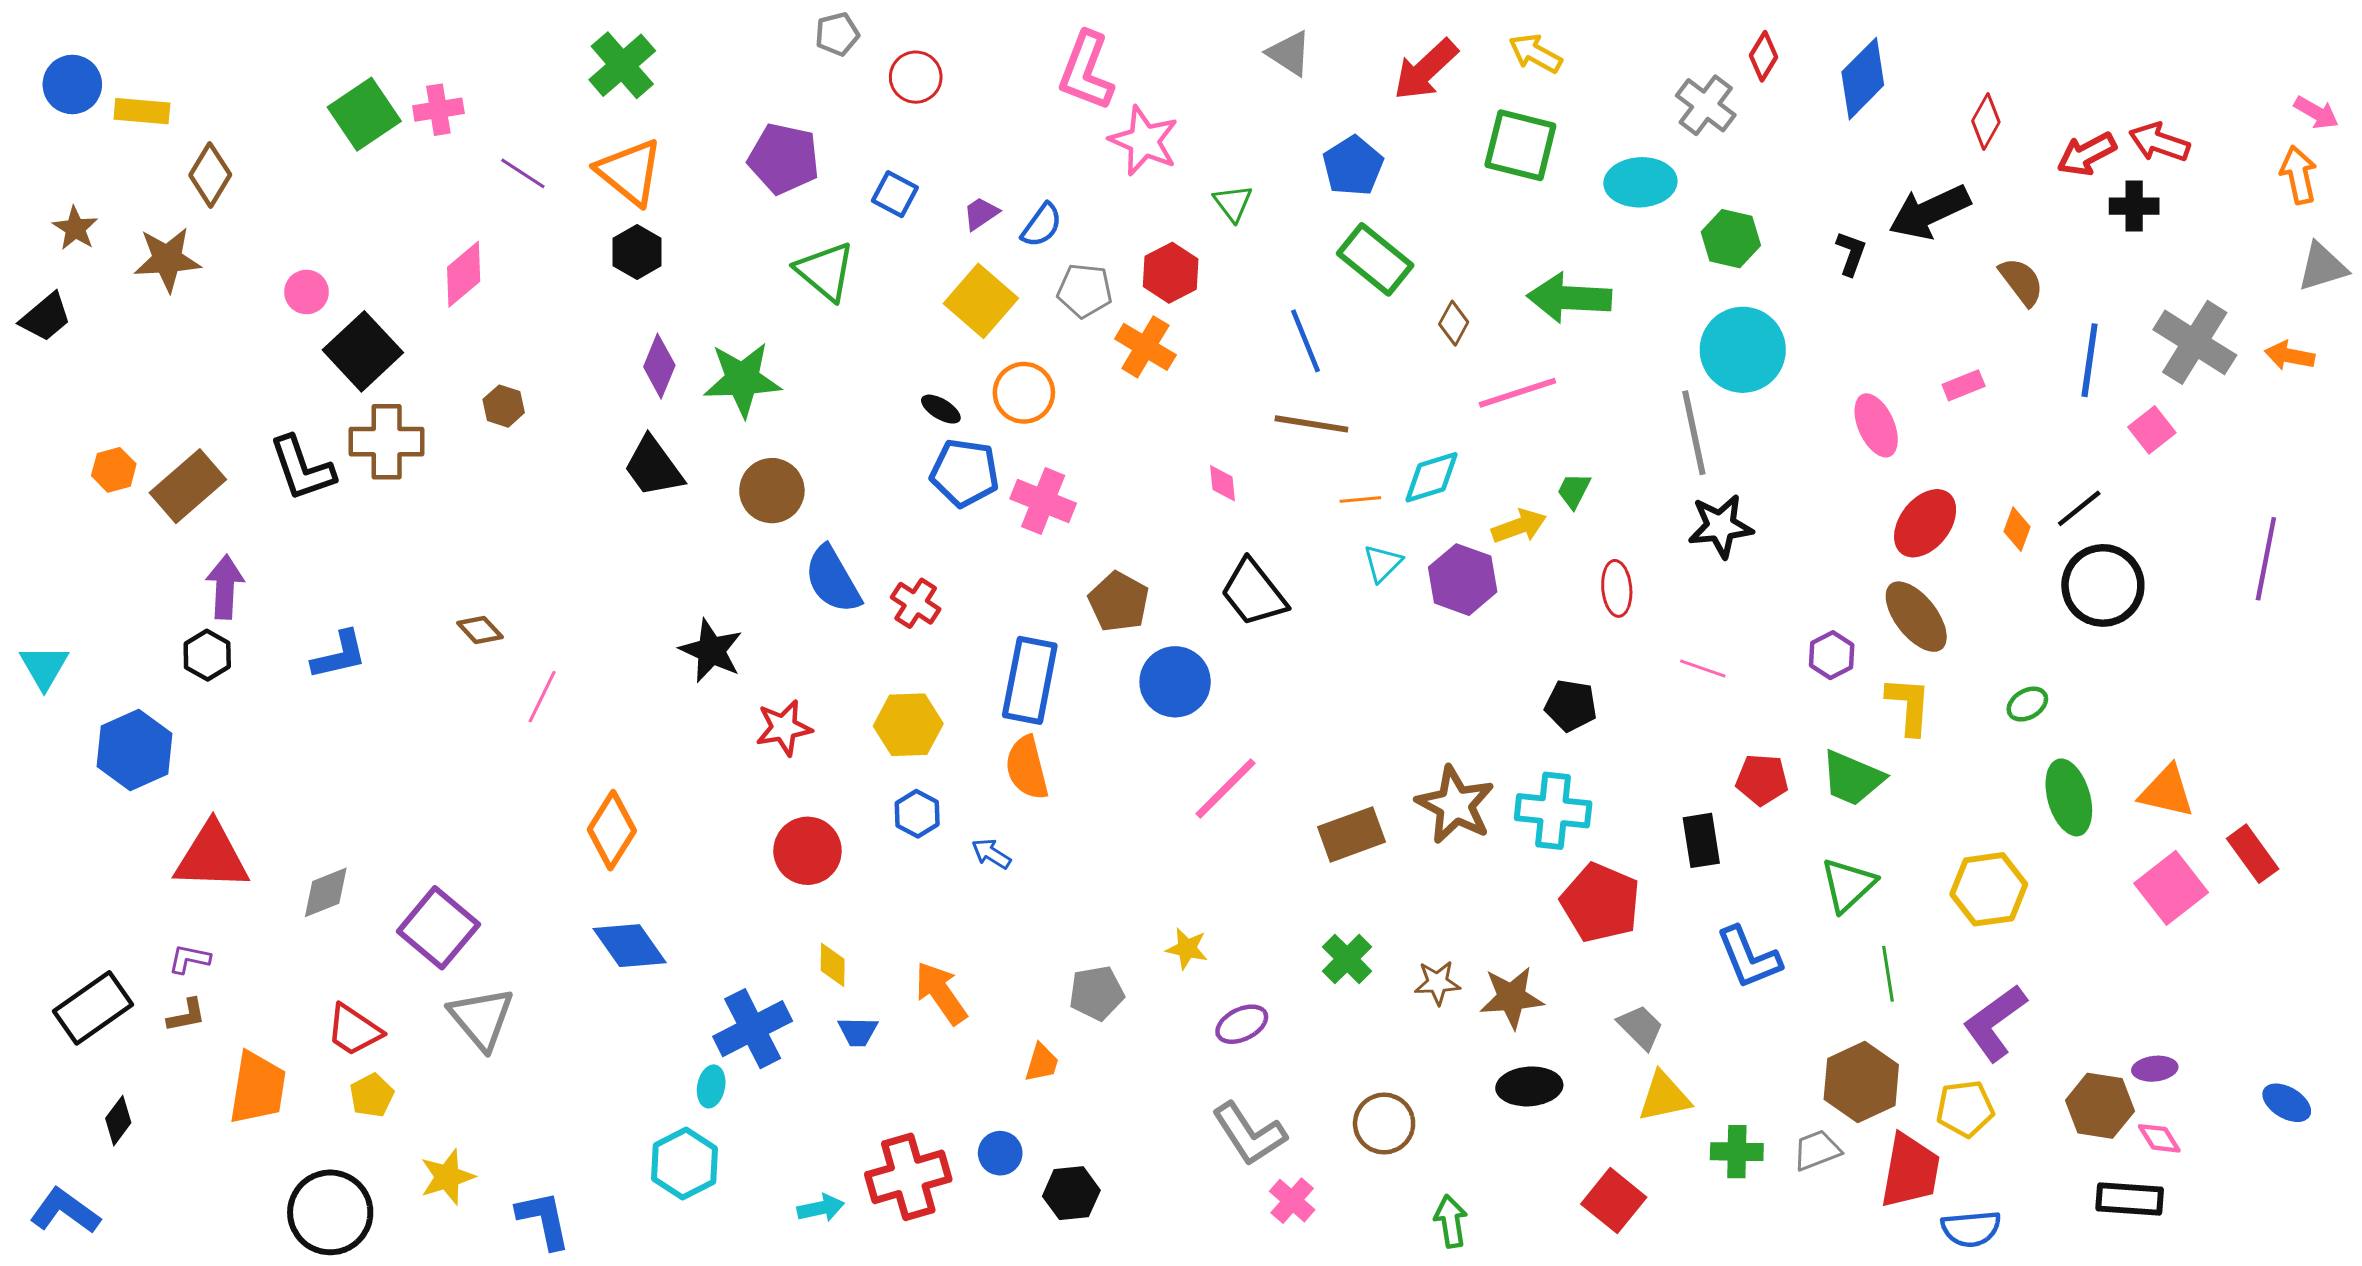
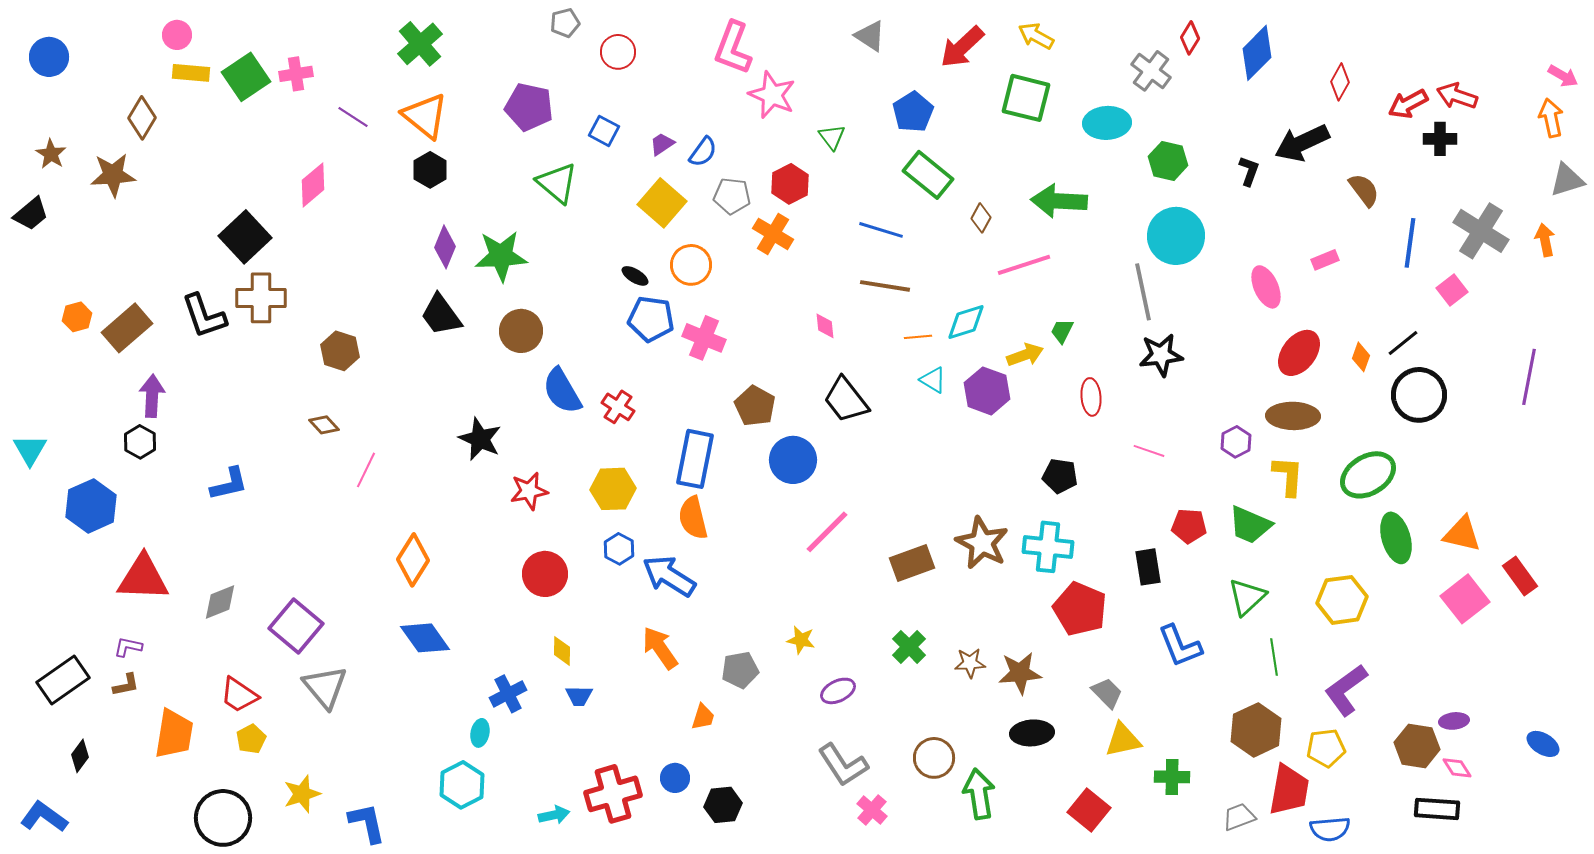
yellow rectangle: (142, 111) -> (191, 73), moved
pink circle: (307, 292) -> (177, 35), moved
blue line: (1306, 341) -> (881, 230), turned -51
orange arrow: (2290, 356) -> (1545, 240), turned 68
brown hexagon: (504, 406) -> (340, 351), moved, size x1.4
cyan triangle: (1383, 563) -> (933, 380), turned -44
brown ellipse: (1916, 617) -> (1293, 416), turned -51
blue L-shape: (339, 655) -> (229, 484), moved
green ellipse: (2027, 704) -> (1368, 475), size x2.0
blue arrow: (991, 854) -> (669, 576), size x2.0
orange arrow: (941, 993) -> (660, 648), moved
blue cross: (753, 1029) -> (508, 694), size x0.7
gray trapezoid: (1817, 1150) -> (1239, 817), moved
green arrow: (1451, 1221) -> (979, 794), moved, size x1.4

